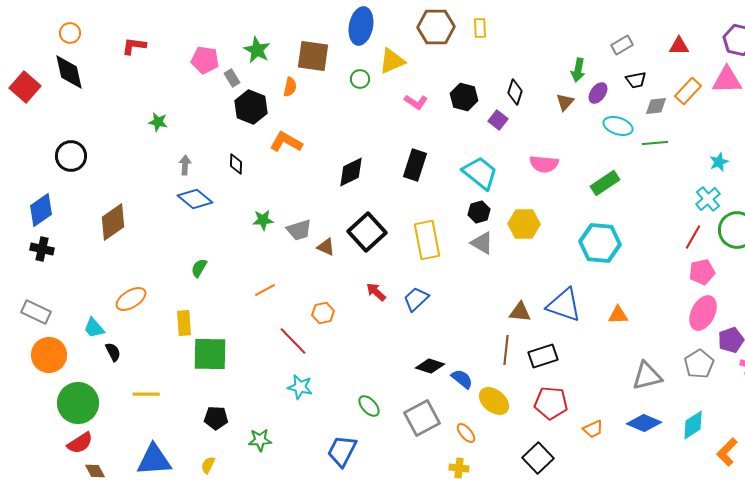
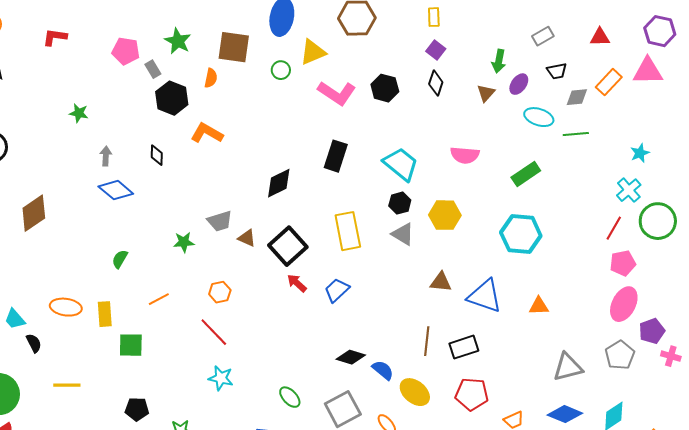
yellow rectangle: (480, 28) -> (434, 17), moved
pink L-shape: (416, 102) -> (337, 93), size x1.6
purple square: (498, 120) -> (436, 50), moved
black diamond: (351, 172) -> (279, 183), moved
green star: (263, 220) -> (184, 242), moved
black square: (367, 232) -> (288, 246), moved
orange line: (265, 290) -> (159, 299), moved
orange ellipse: (131, 299) -> (66, 307), moved, turned 40
brown triangle: (520, 312) -> (441, 282), moved
orange hexagon: (323, 313) -> (220, 292), moved
green square: (210, 354) -> (131, 345), size x0.7

